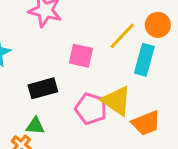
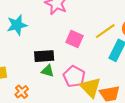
yellow triangle: (117, 101) -> (90, 87), moved
green triangle: (35, 126) -> (48, 71), moved

